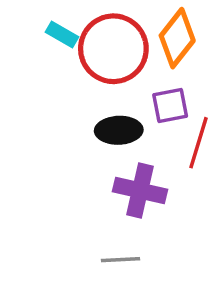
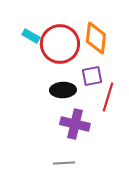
orange diamond: (177, 38) -> (96, 38), turned -32

